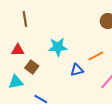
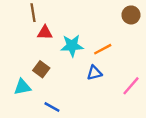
red triangle: (18, 50) -> (45, 33), moved
orange line: (96, 56) -> (103, 49), moved

